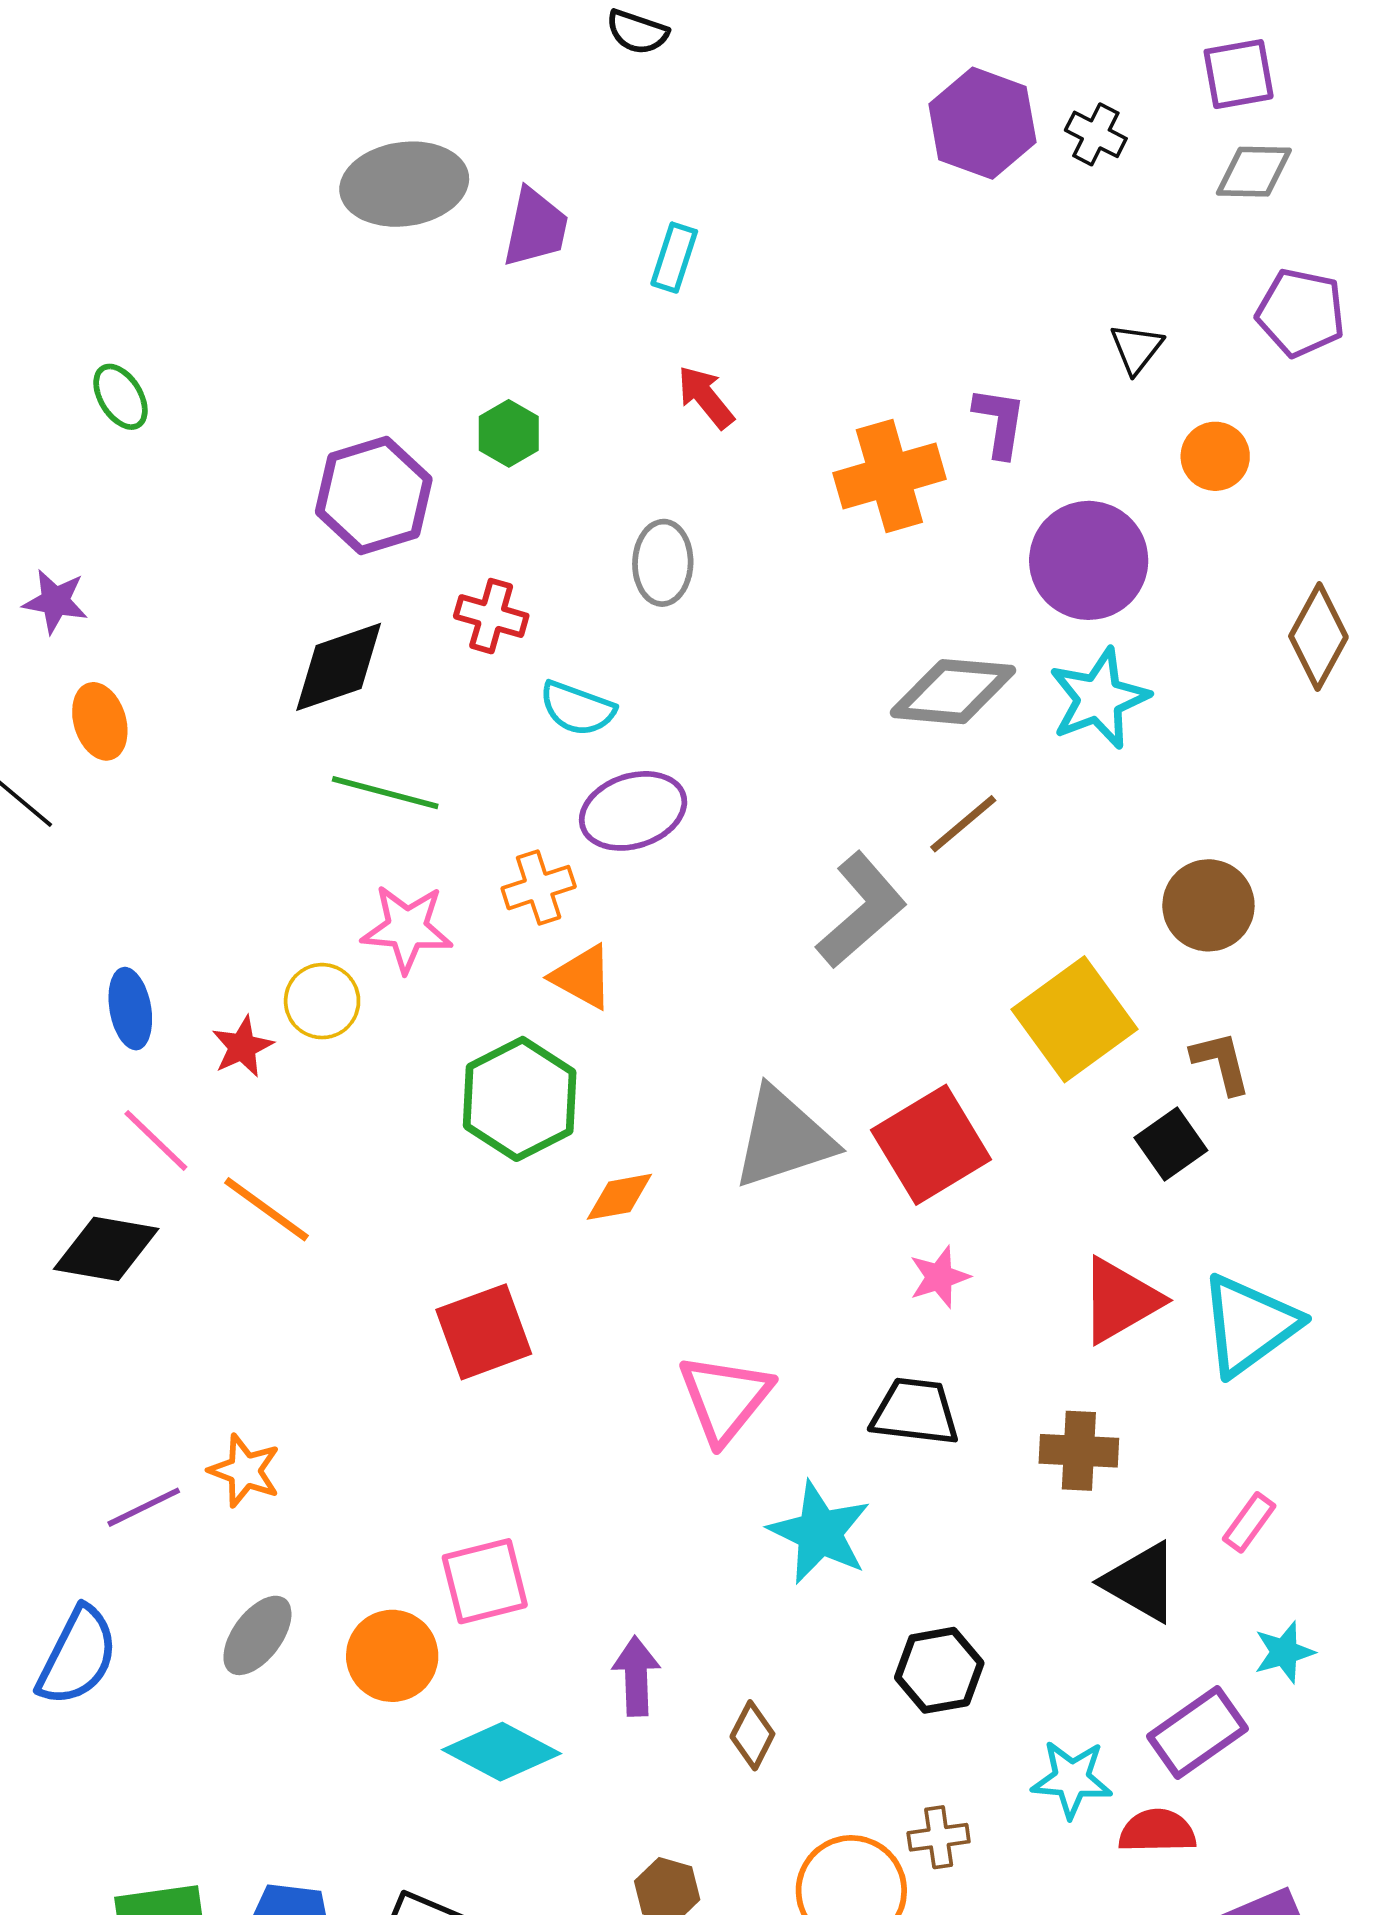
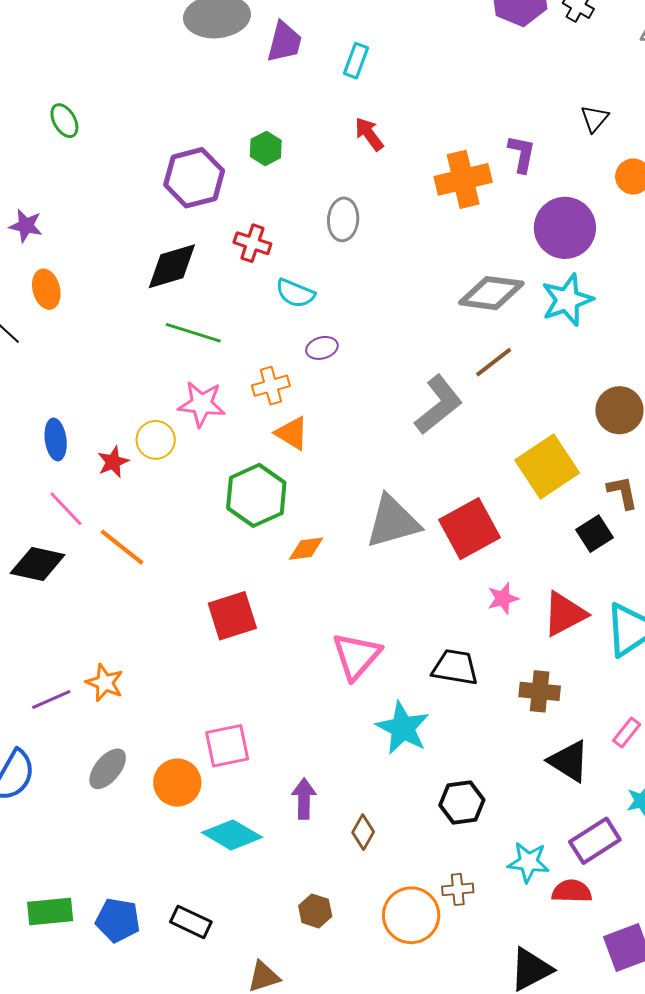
purple ellipse: (633, 811) -> (322, 348), size x0.6
pink star: (939, 1277) -> (503, 598), moved

